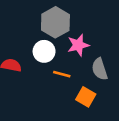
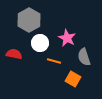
gray hexagon: (55, 22) -> (29, 20), moved
pink star: (78, 45) -> (67, 38), turned -30

